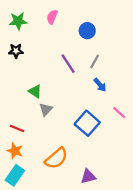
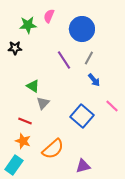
green star: (18, 21) -> (28, 25), moved
blue circle: (87, 31) -> (82, 29), size x1.6
red line: (17, 129) -> (25, 121), moved
orange star: (15, 151) -> (23, 141), moved

